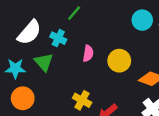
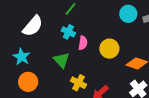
cyan cross: (58, 38) -> (68, 32), moved
green triangle: (44, 62) -> (61, 60), moved
cyan star: (15, 68) -> (22, 57), turned 30

